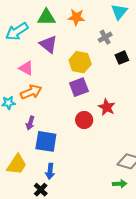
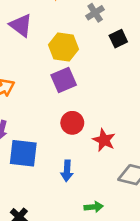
red star: (107, 107) -> (104, 140), moved
blue arrow: (50, 171) -> (67, 171), moved
green arrow: (120, 184) -> (94, 207), moved

